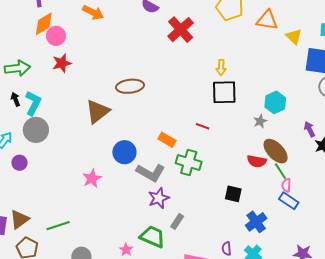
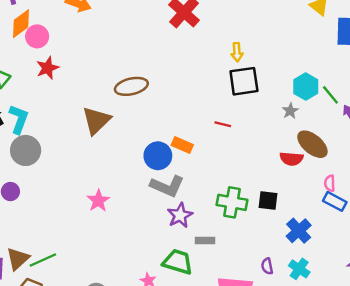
blue circle: (124, 152) -> (158, 156), moved
green cross: (189, 162) -> (232, 202), moved
green line: (280, 171) -> (330, 95), moved
gray rectangle: (177, 221) -> (205, 240), turned 63
green line: (58, 226) -> (43, 260), moved

